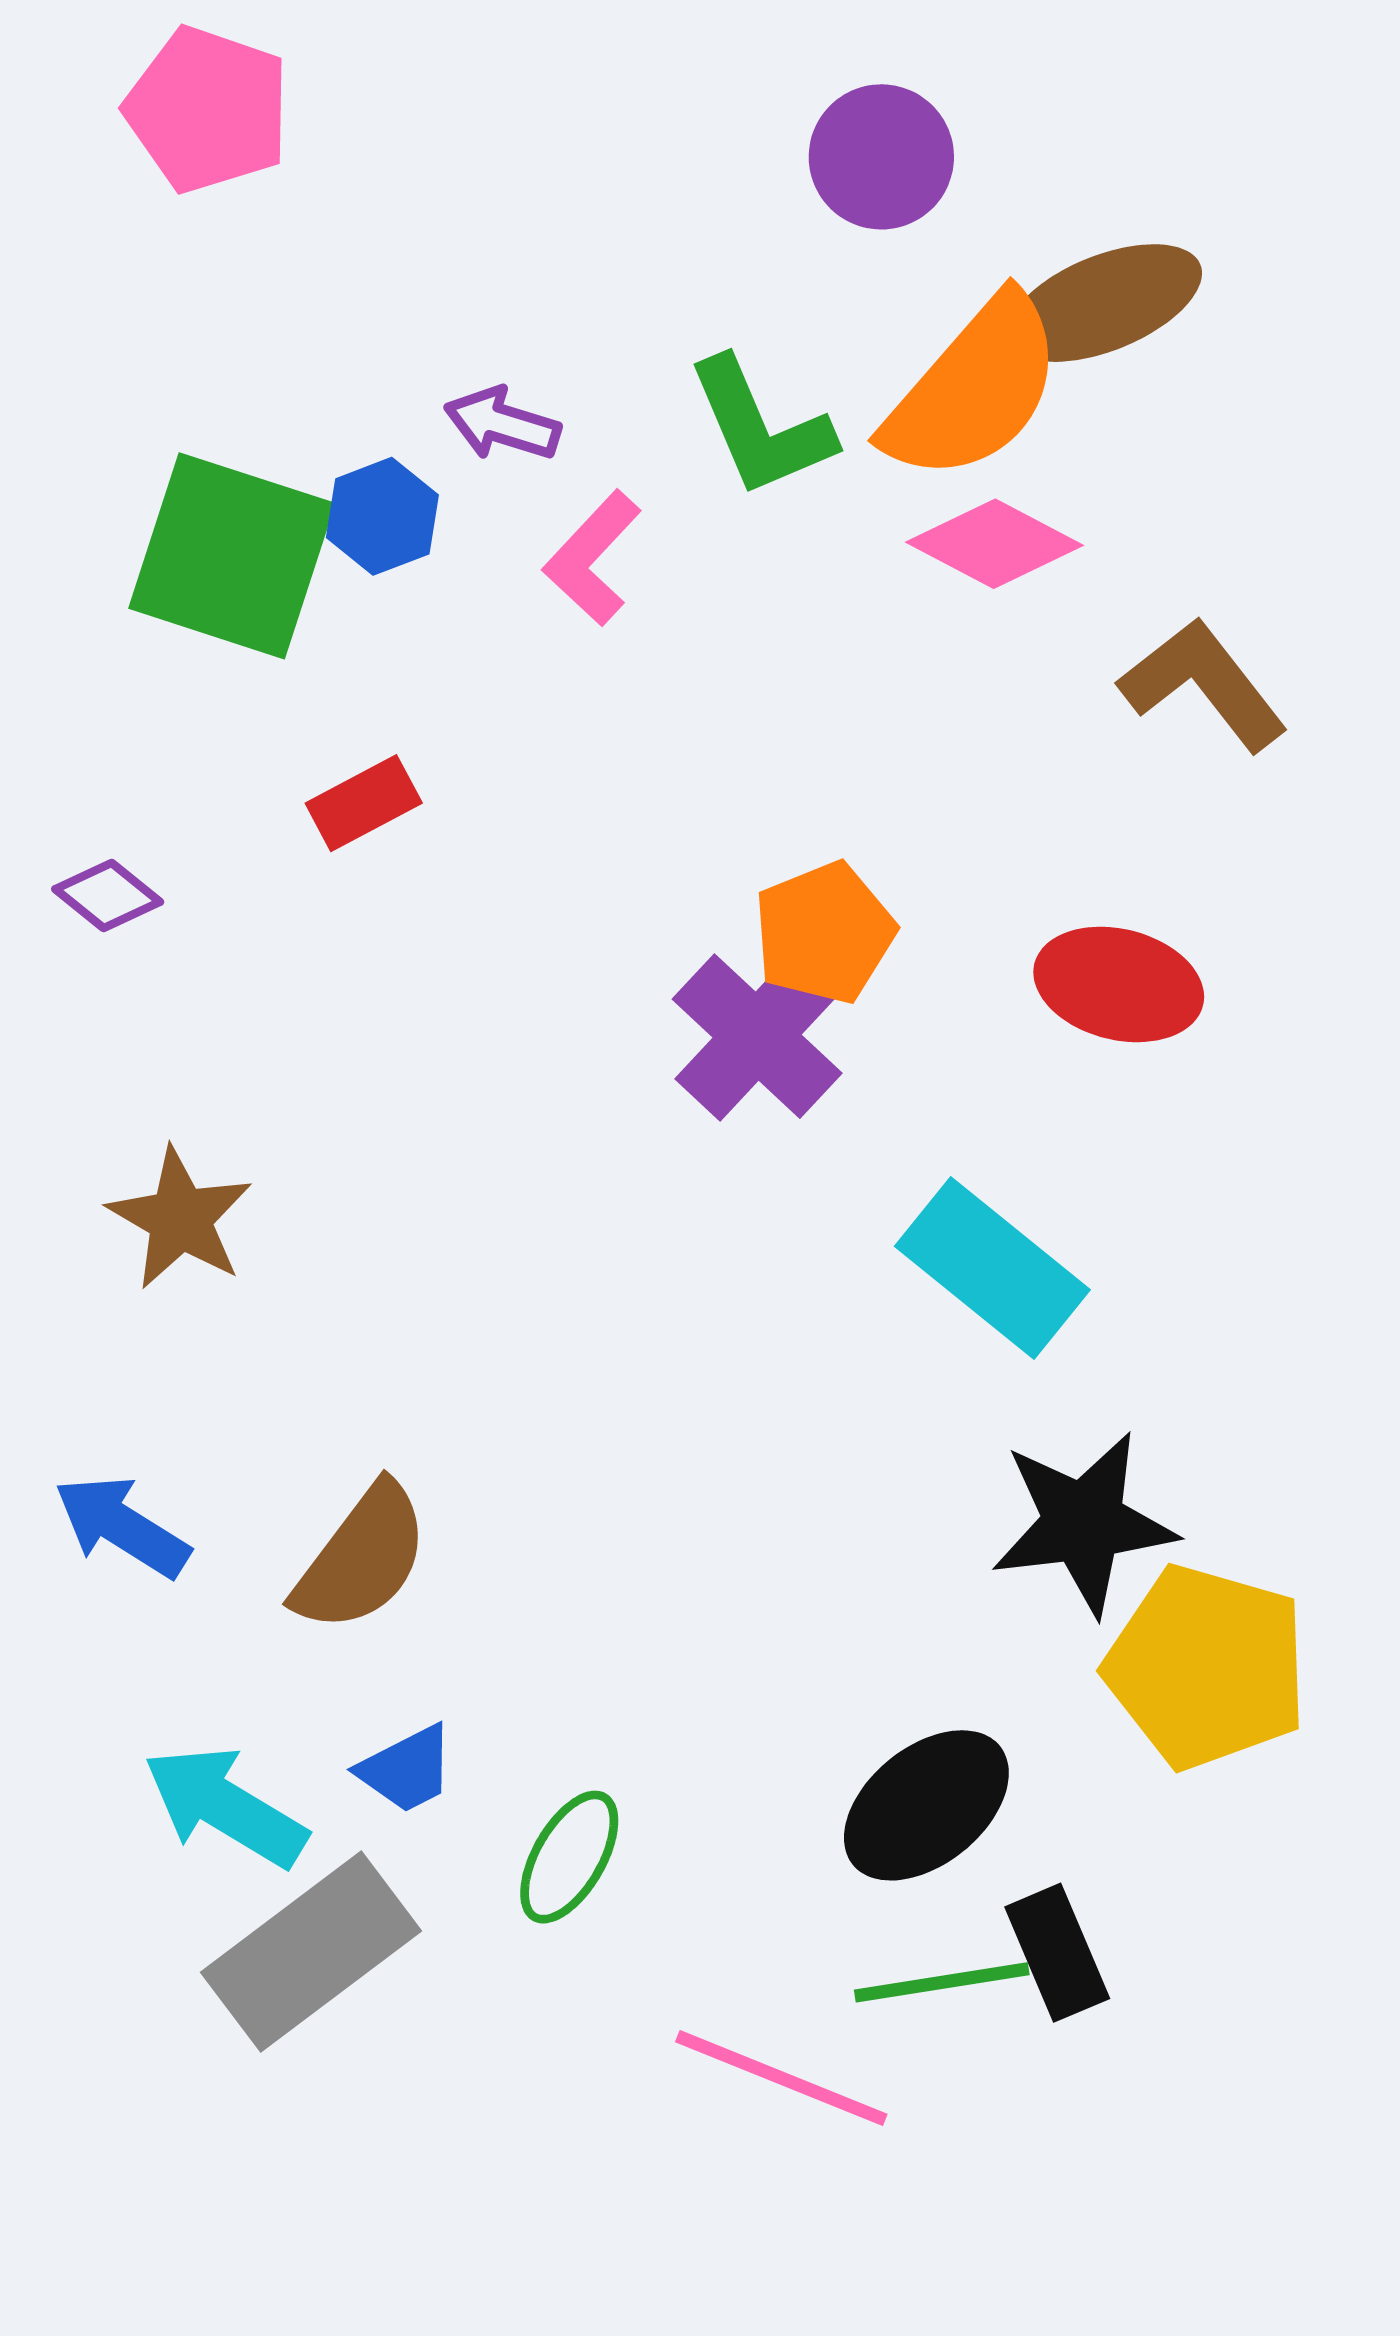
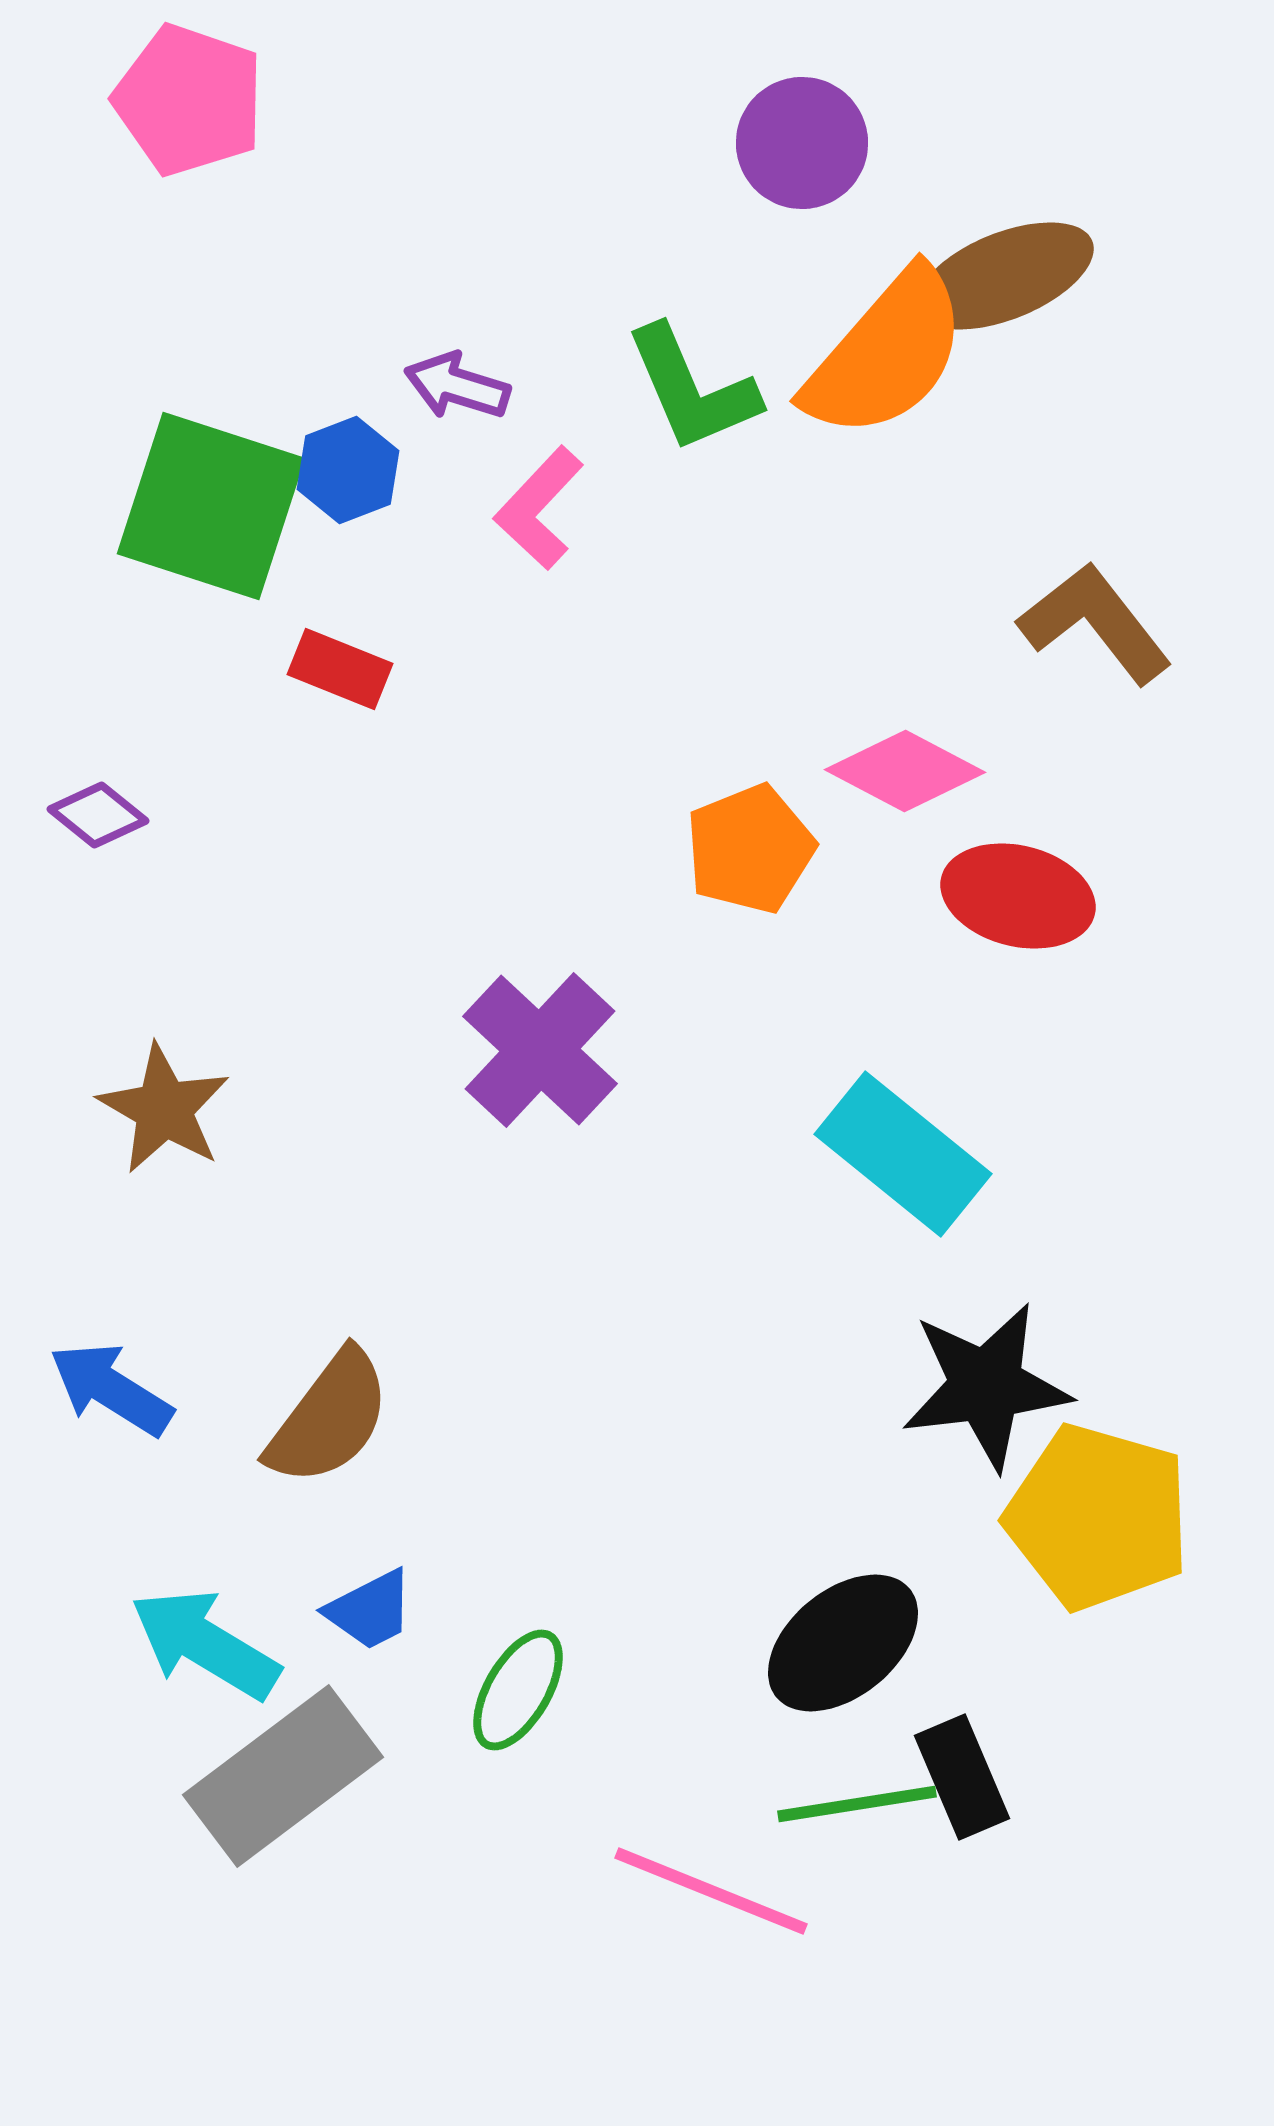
pink diamond: (995, 544) -> (905, 771), moved
red rectangle: (364, 803) -> (340, 669), moved, turned 50
purple cross: (757, 1036) -> (540, 1050), moved

